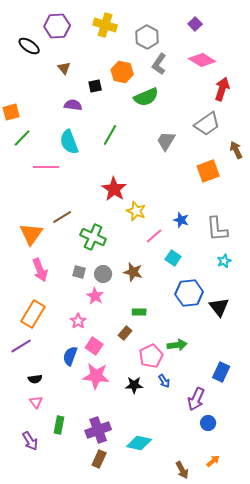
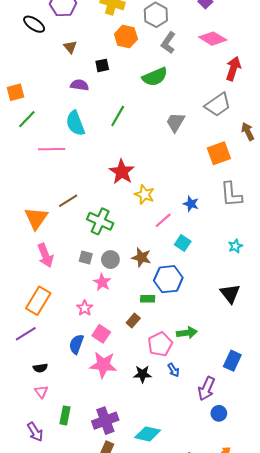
orange hexagon: (122, 72) -> (126, 37), moved
gray L-shape: (217, 229) -> (231, 194), moved
blue hexagon: (189, 293) -> (168, 279), moved

